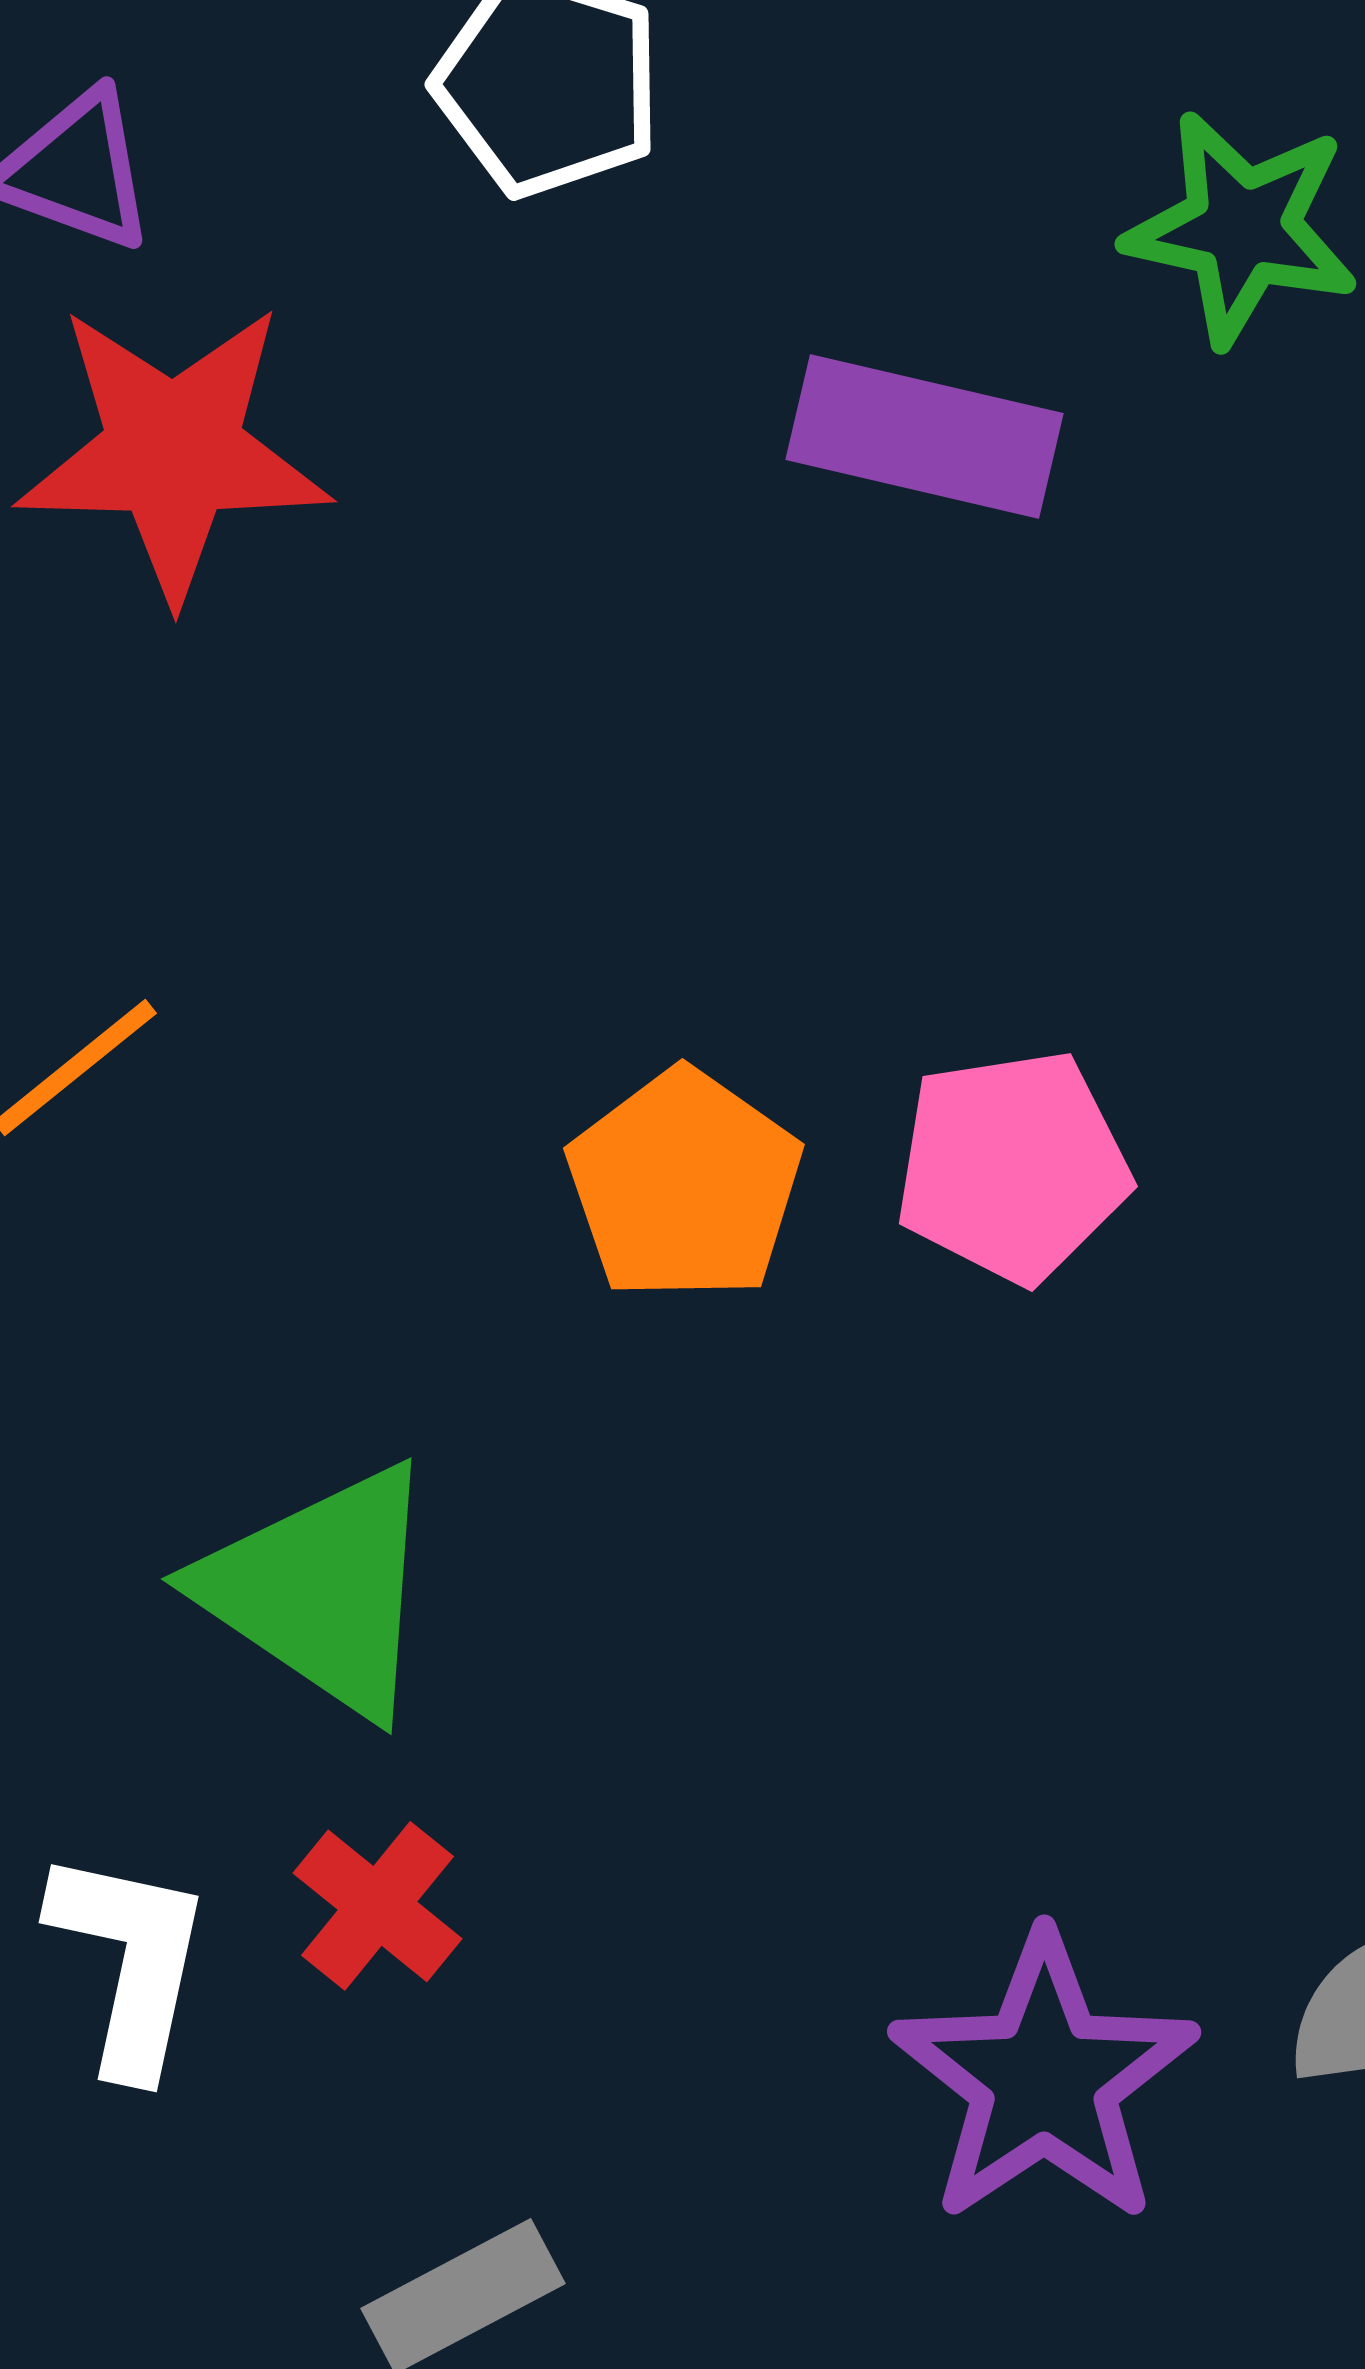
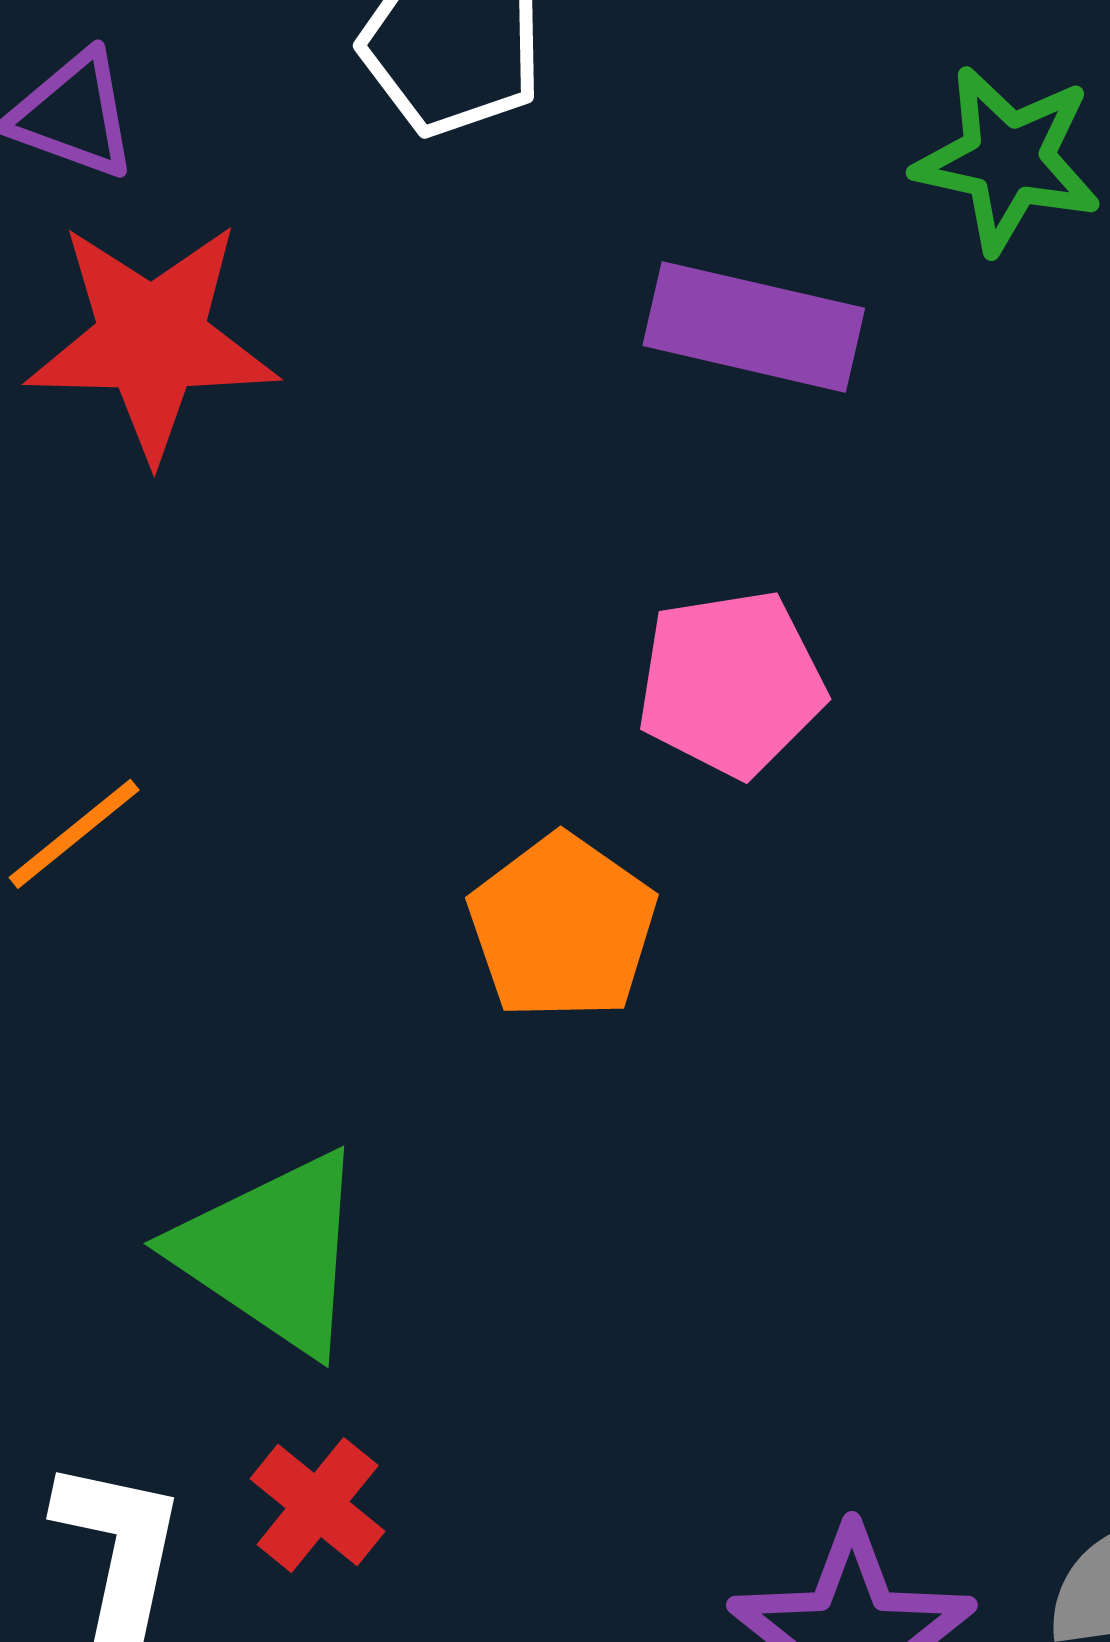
pink pentagon: (1013, 1166) -> (731, 683), moved

